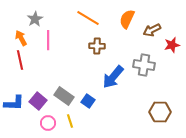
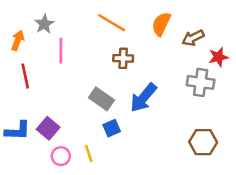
orange arrow: (21, 38) -> (18, 40), moved, turned 49
gray cross: (144, 65) -> (201, 82), moved
gray rectangle: (64, 96) -> (101, 99), moved
blue square: (88, 101) -> (112, 128), turned 32

